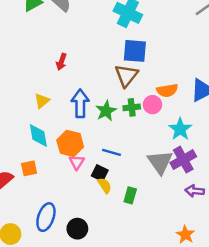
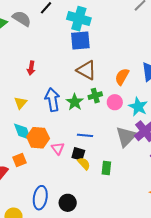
blue square: (135, 51) -> (80, 40), moved
brown triangle: (126, 75) -> (86, 70), turned -30
orange semicircle: (167, 90) -> (122, 77), turned 138
pink circle: (152, 105) -> (115, 102), moved
orange hexagon: (70, 143) -> (38, 138), moved
gray triangle: (160, 162) -> (126, 137), turned 30

